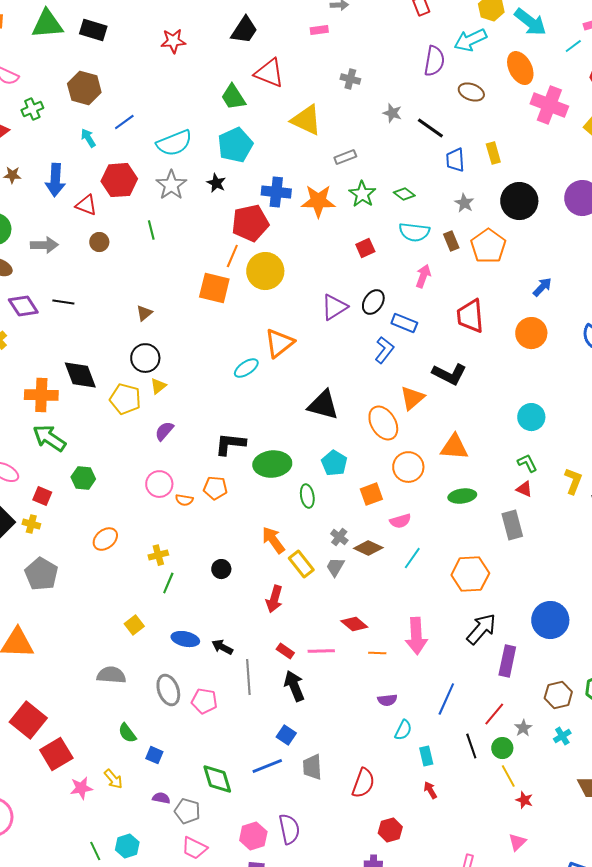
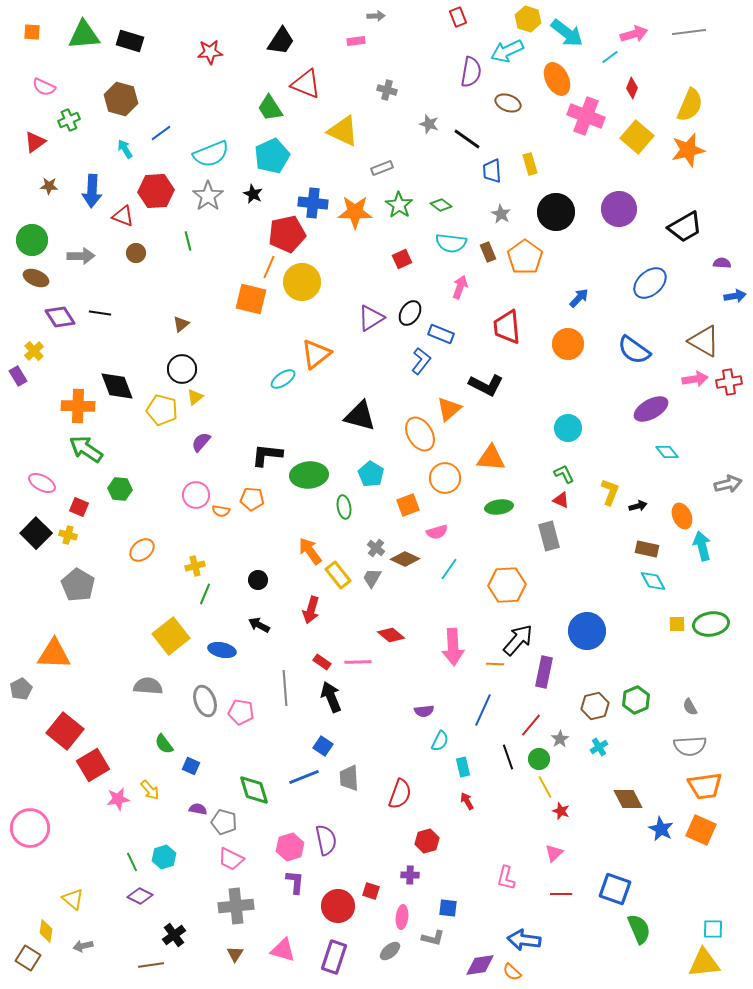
yellow square: (134, 625) -> (171, 636), size x1.8
black arrow: (222, 647) -> (259, 625), moved
orange line: (377, 653) -> (495, 664), moved

